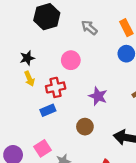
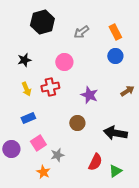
gray arrow: (89, 28) -> (81, 32), turned -77
yellow arrow: (29, 79) -> (26, 89), moved
blue rectangle: (48, 110) -> (28, 118), moved

